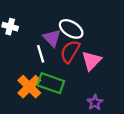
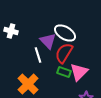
pink triangle: (91, 61) -> (79, 72), moved
green rectangle: (51, 83) -> (64, 72), moved, size x0.6

